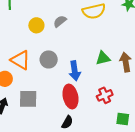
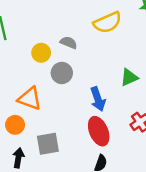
gray semicircle: (60, 21) -> (69, 43), turned 72
gray circle: (49, 59) -> (62, 73), moved

